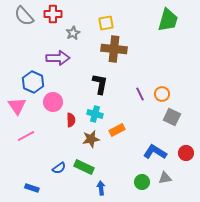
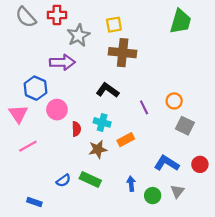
gray star: (73, 33) -> (78, 35), size x1.5
black L-shape: (100, 84) -> (107, 90), turned -65
purple line: (140, 94) -> (144, 107), moved
gray triangle: (165, 178) -> (177, 191), turned -40
blue arrow: (101, 188) -> (131, 184), moved

